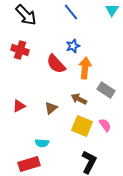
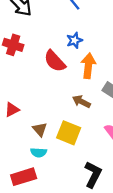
brown triangle: (51, 108) -> (40, 129), moved, turned -32
yellow square: (82, 126) -> (69, 133), moved

